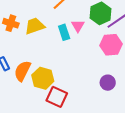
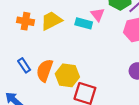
cyan rectangle: (64, 32) -> (84, 23), turned -49

